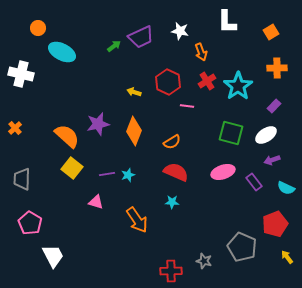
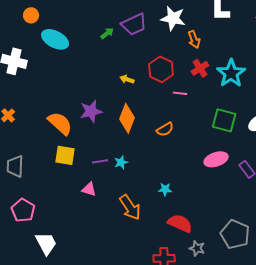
white star: (180, 31) -> (173, 18), size x1.4
yellow square: (72, 168) -> (65, 155), turned -30
red semicircle: (176, 172) -> (180, 223), moved

